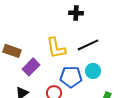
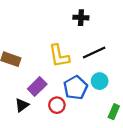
purple rectangle: (31, 67) -> (37, 87), moved
blue pentagon: (71, 77) -> (76, 88), turned -30

